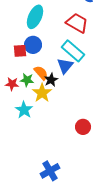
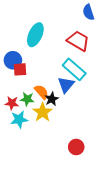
blue circle: (33, 45) -> (13, 60), moved
cyan star: (24, 110) -> (19, 119), moved, turned 30
red circle: (83, 127) -> (76, 147), moved

